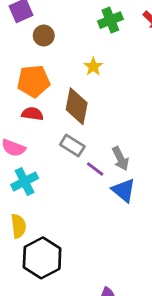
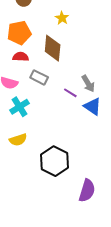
gray rectangle: (72, 145) -> (39, 77), moved
yellow semicircle: (18, 226) -> (18, 140), turned 84
black hexagon: (42, 258) -> (54, 161), moved

